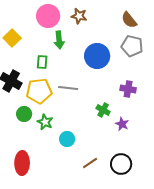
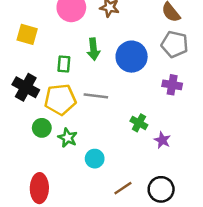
yellow square: (12, 38) -> (27, 34), turned -30
green arrow: (59, 40) -> (93, 49), moved
purple cross: (128, 89) -> (172, 85), moved

